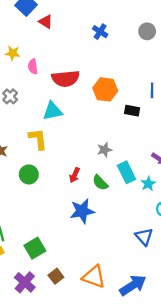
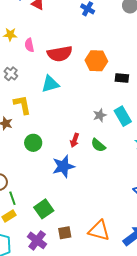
yellow L-shape: (38, 139) -> (22, 105), moved
cyan rectangle: (127, 172) -> (123, 116), moved
blue star: (82, 211) -> (63, 166), moved
brown square: (56, 276) -> (65, 233), turned 32

